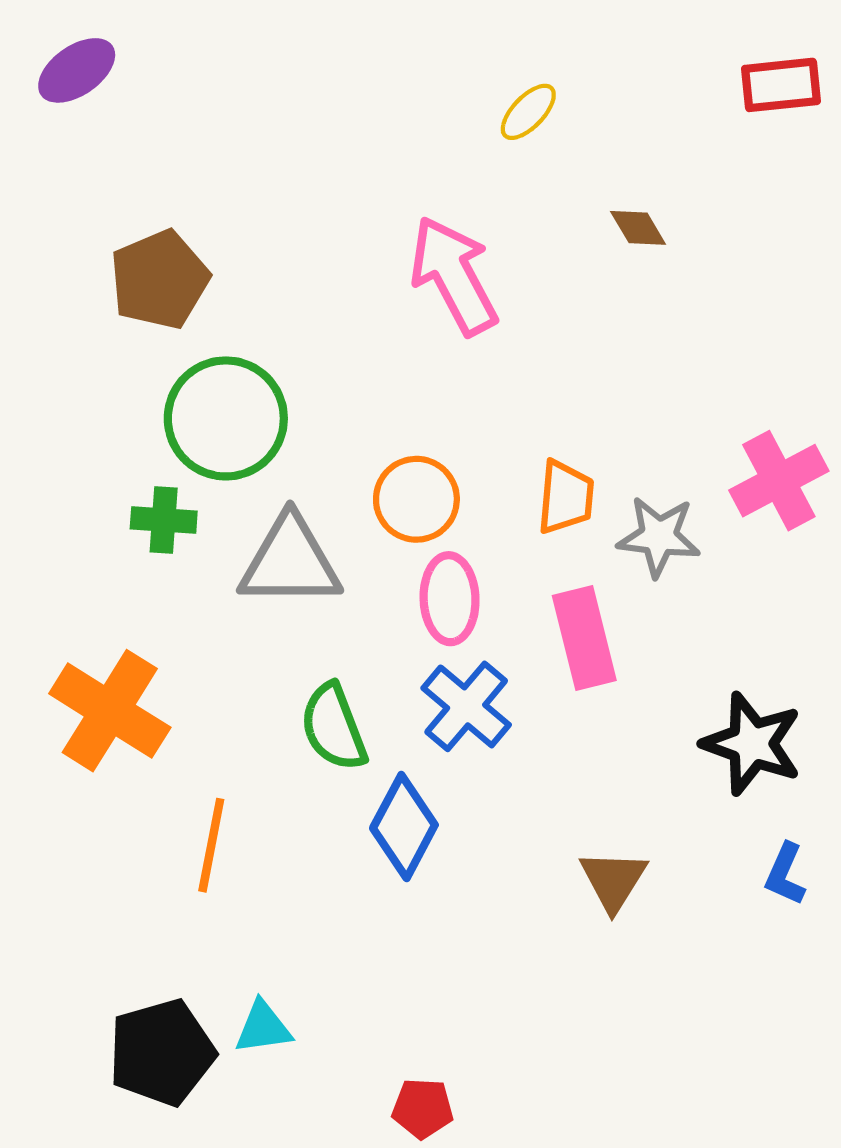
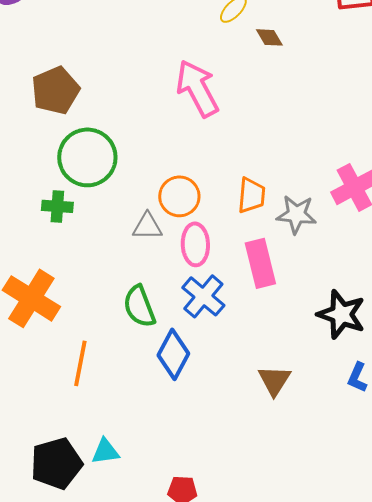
brown diamond: (638, 228) -> (269, 37), moved
gray triangle: (290, 561) -> (147, 226), moved, size x0.6

